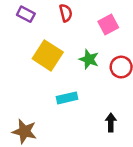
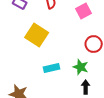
green star: (89, 59) -> (81, 67), moved

